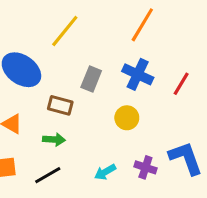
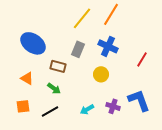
yellow line: (65, 31) -> (82, 18), moved
red line: (181, 84) -> (142, 59), moved
green arrow: (54, 139) -> (54, 88), turned 32

